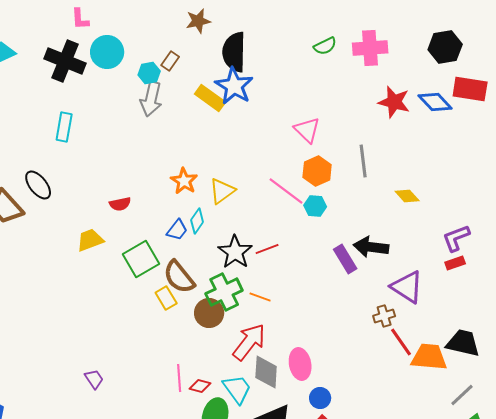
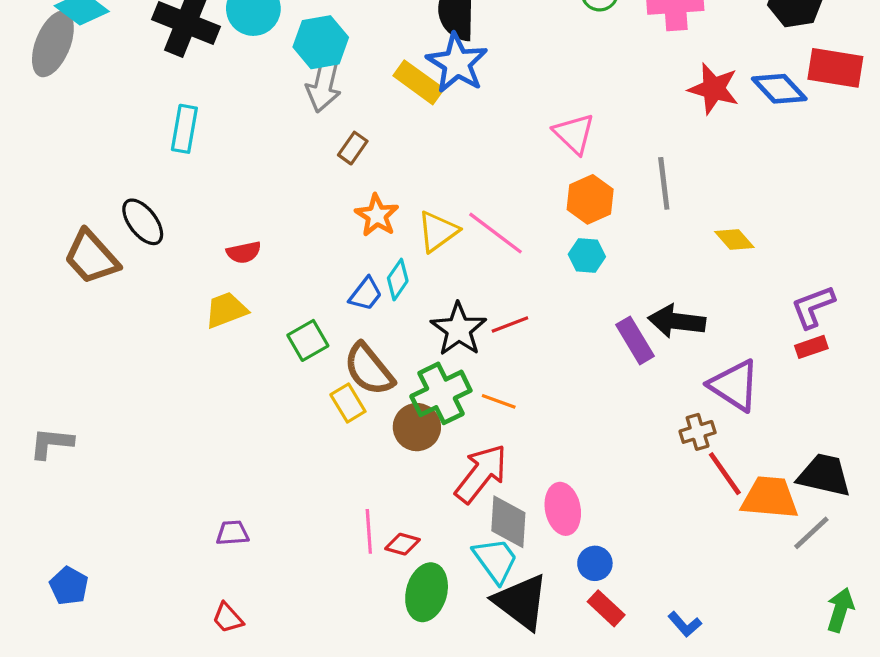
brown rectangle: (170, 61) -> (353, 148), moved
cyan hexagon: (149, 73) -> (321, 42), size x1.5
pink line: (286, 191) -> (495, 233), moved
red semicircle: (120, 204) -> (244, 252), moved
green square: (141, 259) -> (308, 340), size x0.7
purple trapezoid: (94, 379) -> (233, 533), turned -60
cyan trapezoid: (237, 389) -> (495, 560), moved
gray line: (462, 395) -> (811, 533), moved

